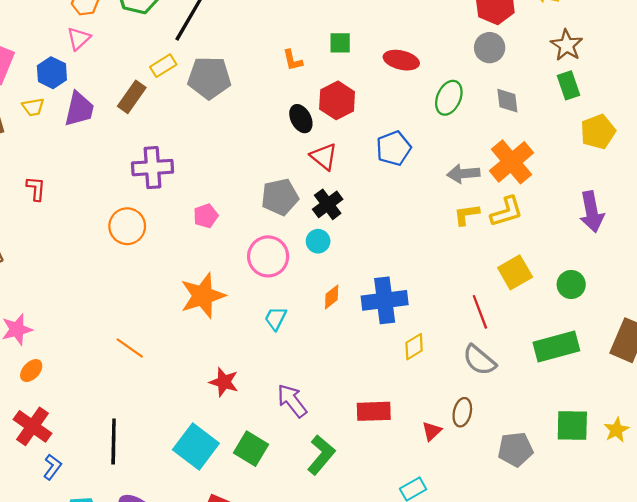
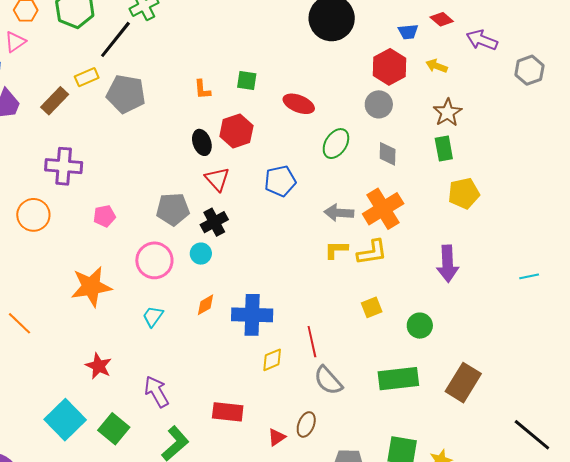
yellow square: (515, 272) -> (372, 307), size x0.7
red line: (480, 312) -> (312, 342), moved

